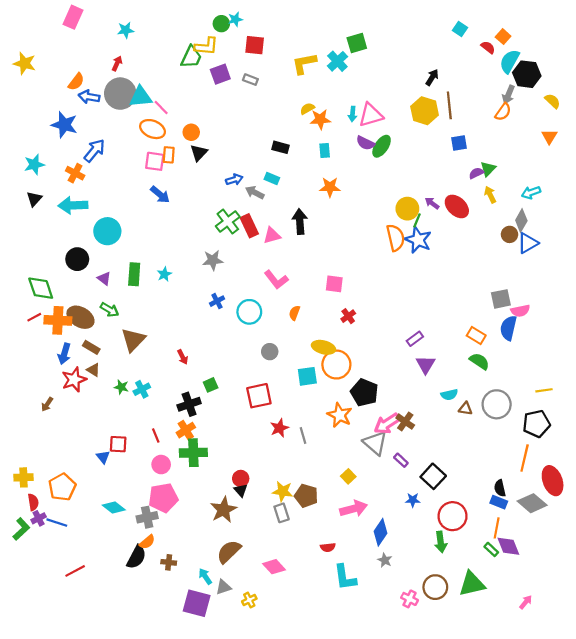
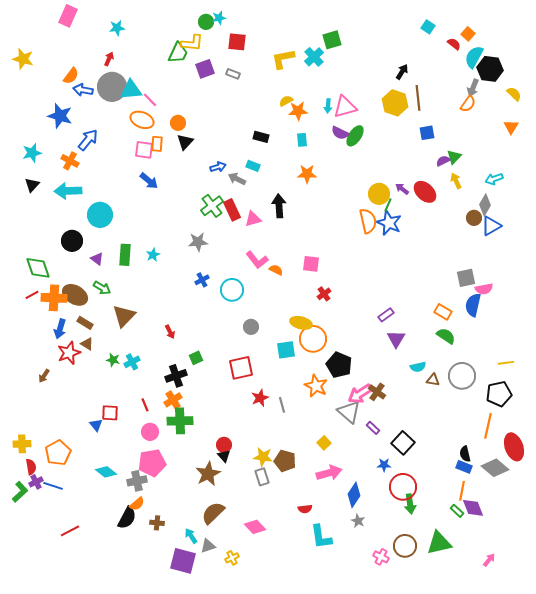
orange semicircle: (294, 313) -> (276, 270), moved, turned 96
red circle: (453, 516) -> (403, 487), moved

